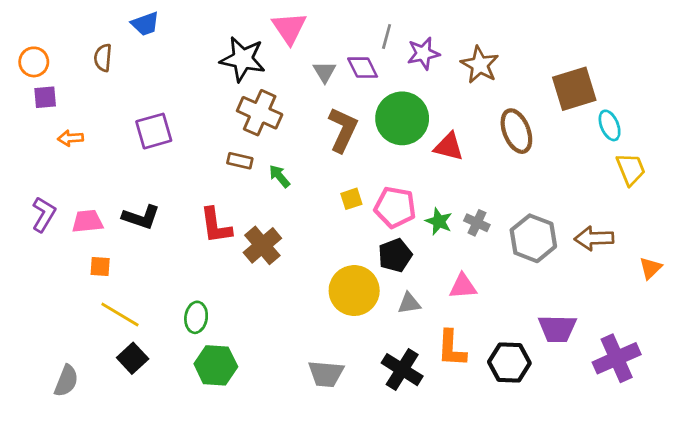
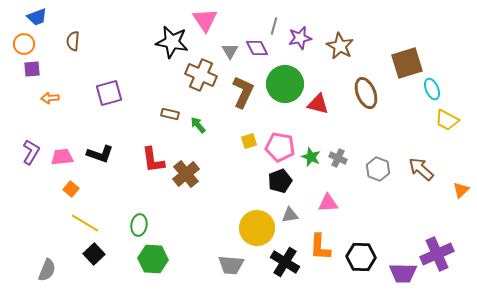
blue trapezoid: (145, 24) -> (37, 17), moved
brown cross: (260, 113) -> (201, 75), moved
yellow trapezoid: (631, 169) -> (447, 120), turned 140
gray hexagon: (533, 238) -> (378, 169), size x0.7
brown arrow: (594, 238) -> (421, 169), turned 44
orange square: (100, 267) -> (71, 189), turned 35
yellow circle: (354, 291) -> (257, 228), moved
purple trapezoid: (557, 329) -> (403, 273), moved

